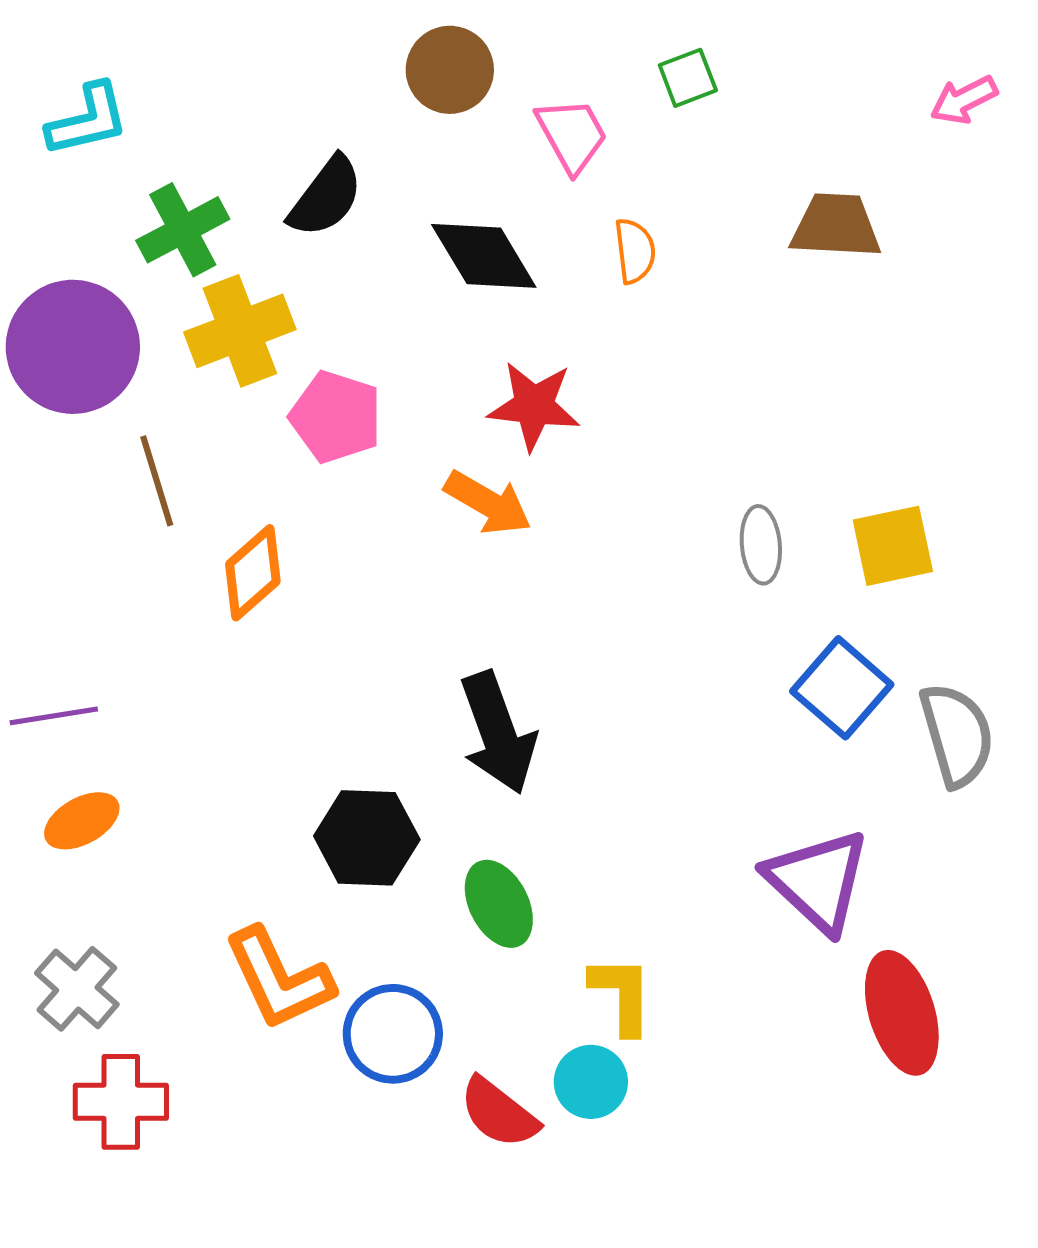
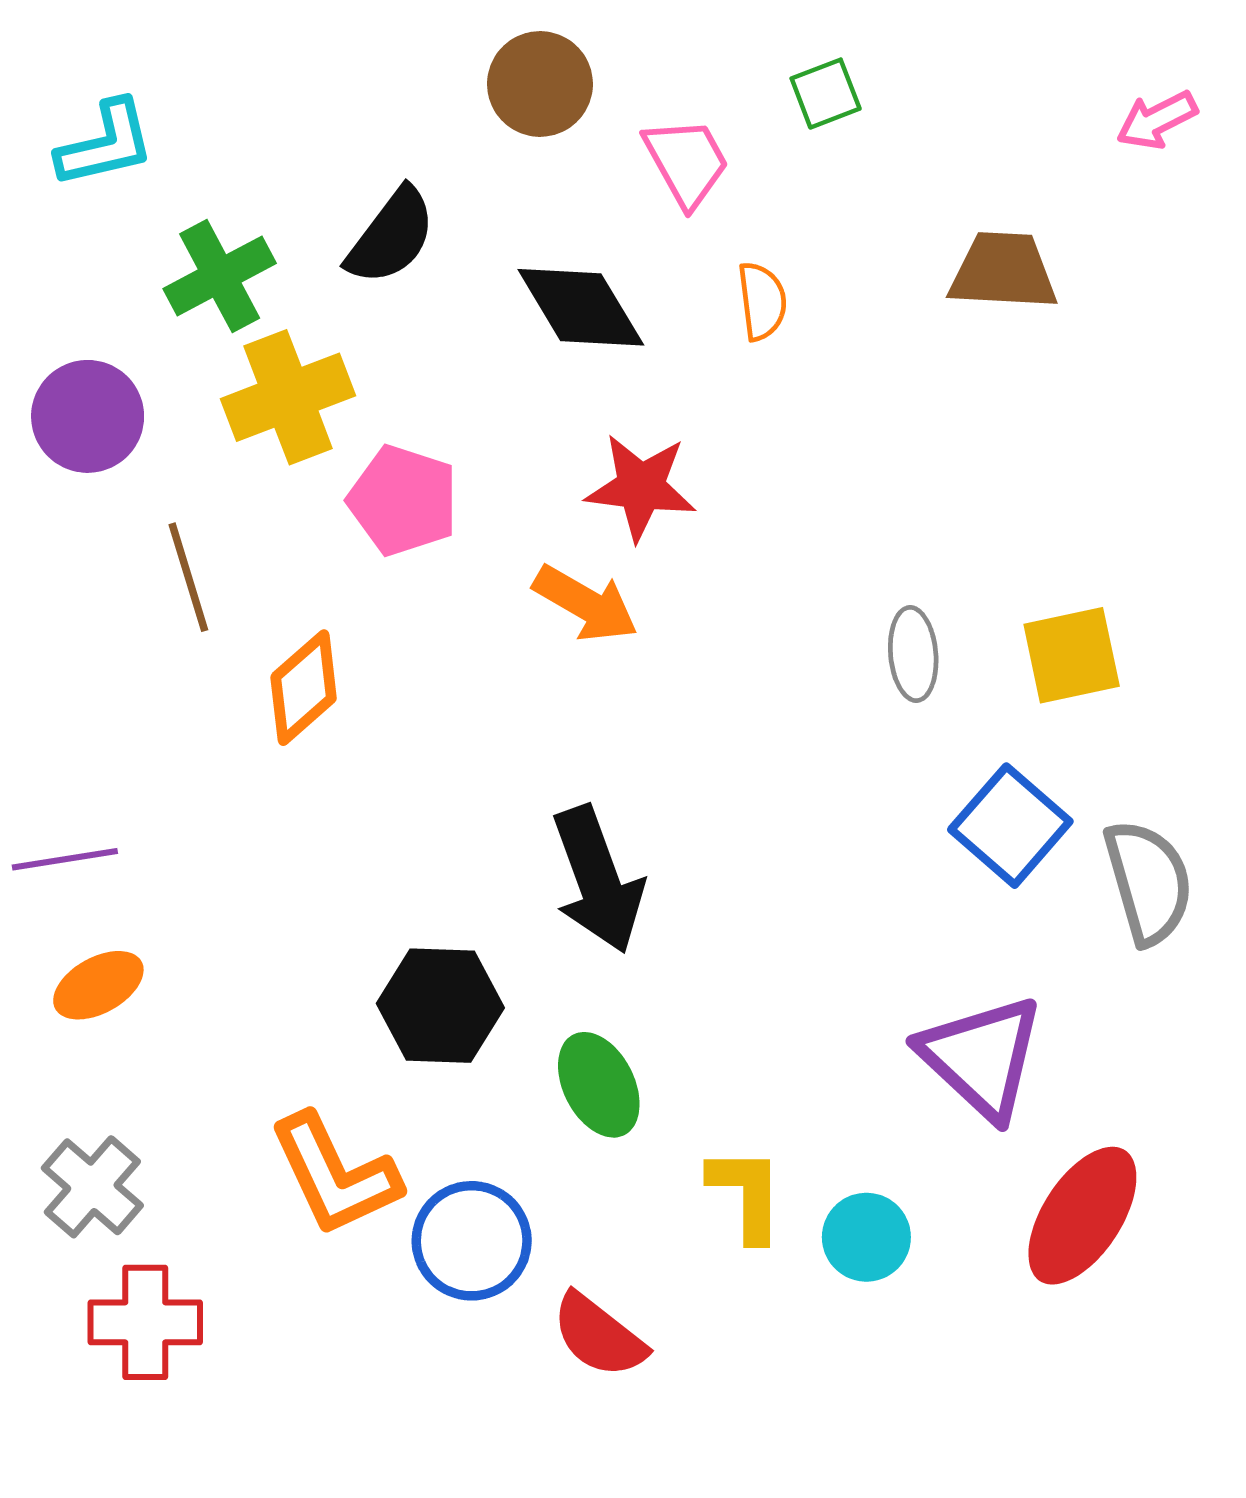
purple circle: (73, 347) -> (88, 416), size x0.7
red ellipse: (902, 1013) -> (1082, 1216), turned 50
cyan circle: (591, 1082) -> (866, 1237), moved

